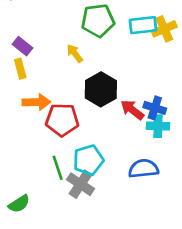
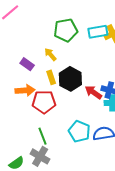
purple rectangle: (22, 46) -> (27, 64), moved
yellow rectangle: (20, 69) -> (51, 77), moved
cyan pentagon: (88, 160) -> (79, 131), moved, turned -30
gray cross: (81, 184) -> (40, 156), moved

